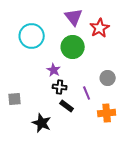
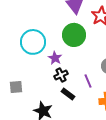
cyan circle: (32, 36) -> (33, 42), moved
black cross: (60, 87) -> (61, 75), turned -32

